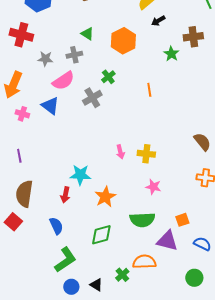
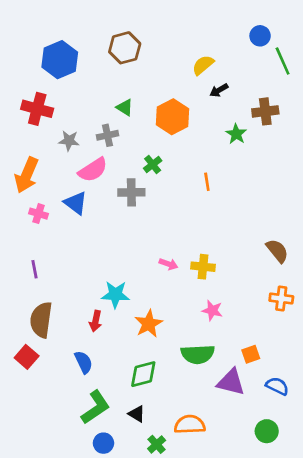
gray cross: (92, 98) -> (131, 192), turned 30
pink arrow: (120, 152) -> (168, 264), turned -56
orange semicircle: (144, 262) -> (190, 425), moved
green cross: (122, 275) -> (157, 444), moved
black triangle: (96, 285) -> (137, 414), moved

